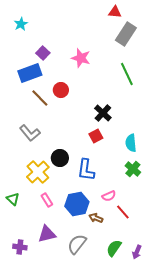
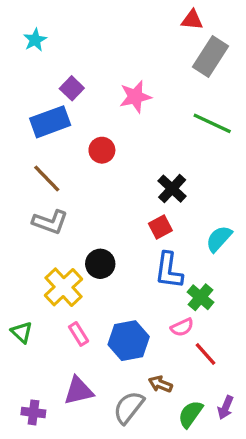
pink star: (81, 58) -> (135, 97), turned -30
green line: (127, 74) -> (212, 123), turned -40
brown line: (40, 98) -> (47, 179), moved
gray L-shape: (30, 133) -> (50, 222), turned -30
cyan semicircle: (131, 143) -> (219, 239), turned 48
green cross: (133, 169) -> (200, 297), moved
blue L-shape: (86, 170) -> (169, 270), moved
brown arrow: (96, 218) -> (160, 384), moved
purple arrow: (137, 252) -> (226, 407), moved

